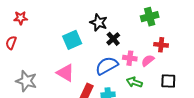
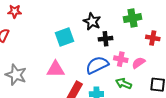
green cross: (150, 17) -> (132, 18), moved
black cross: (113, 39) -> (106, 39), turned 32
red cross: (161, 45) -> (153, 38), moved
pink triangle: (65, 73) -> (56, 69), turned -36

